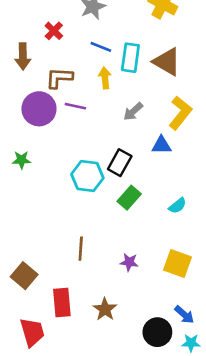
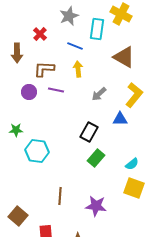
cyan rectangle: (130, 58) -> (97, 29), moved
purple circle: (39, 109) -> (29, 92), size x0.6
cyan hexagon: (87, 176) -> (37, 151), moved
purple star: (129, 262) -> (96, 206), size x1.5
yellow square: (178, 264) -> (134, 188), moved

